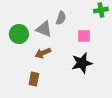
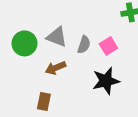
gray semicircle: (61, 18) -> (84, 45), moved
pink square: (84, 36) -> (108, 46), turned -32

